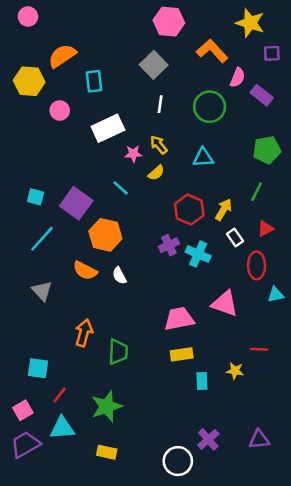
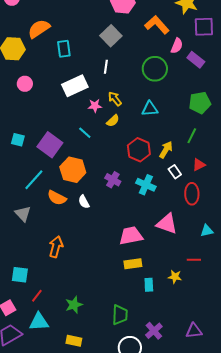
purple square: (272, 53) -> (204, 27), size x1.5
white line: (160, 104) -> (106, 67), moved
pink circle: (60, 111) -> (25, 84), moved
cyan line: (42, 239) -> (34, 180), moved
purple cross: (169, 245) -> (113, 180), moved, turned -35
cyan triangle: (276, 295) -> (207, 231), moved
green trapezoid: (118, 352) -> (120, 315), moved
green star: (107, 406) -> (74, 305), size x0.7

